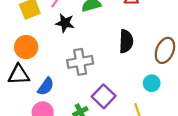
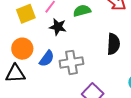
blue semicircle: (46, 86) -> (47, 59), moved

